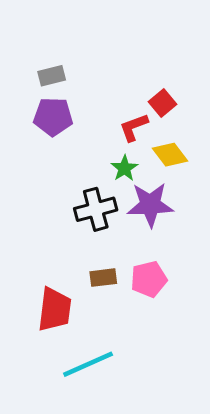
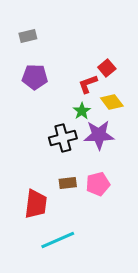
gray rectangle: (52, 76) -> (28, 36), moved

